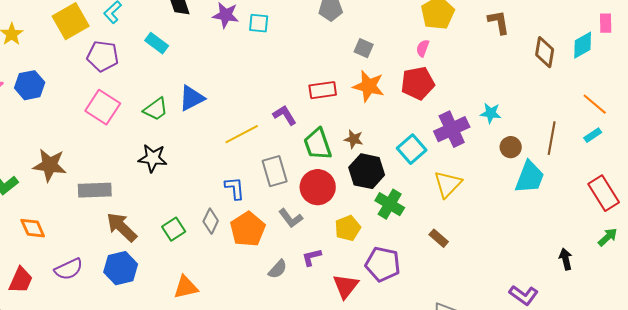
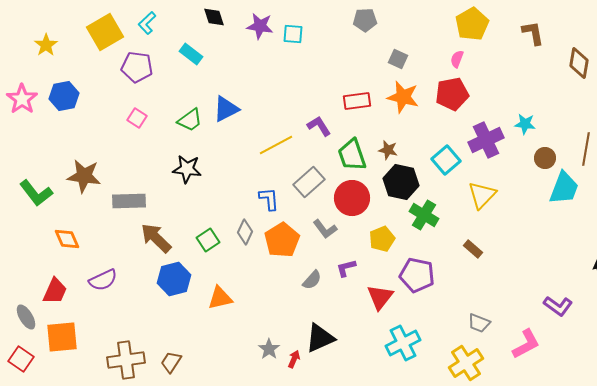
pink square: (103, 107) -> (137, 118), size x0.6
gray rectangle: (275, 171) -> (309, 182), turned 64
blue hexagon: (121, 268) -> (174, 279), moved

